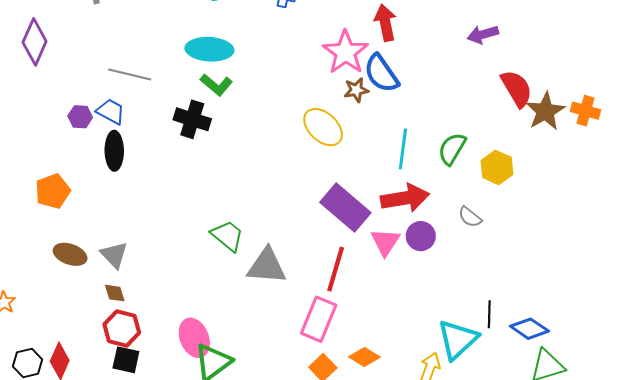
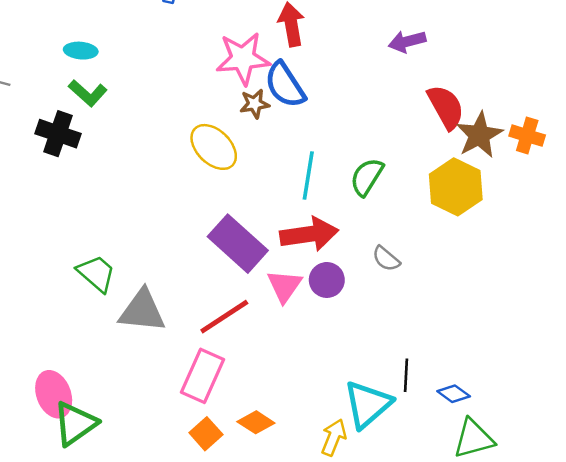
cyan ellipse: (209, 49) -> (81, 51), size x0.6
pink star: (346, 52) -> (243, 58), turned 30
yellow hexagon: (497, 167) -> (456, 187), moved, size x1.4
red line: (336, 269) -> (224, 317), turned 39
blue diamond: (529, 329) -> (454, 394), size x0.7

